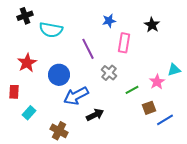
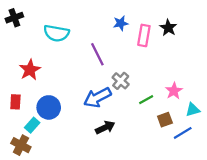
black cross: (25, 16) -> (14, 18), moved
pink rectangle: (124, 43) -> (144, 35), moved
cyan triangle: (174, 70) -> (193, 110), moved
blue circle: (59, 75) -> (49, 107), moved
blue arrow: (76, 96) -> (97, 97), moved
brown cross: (59, 131) -> (21, 145), moved

